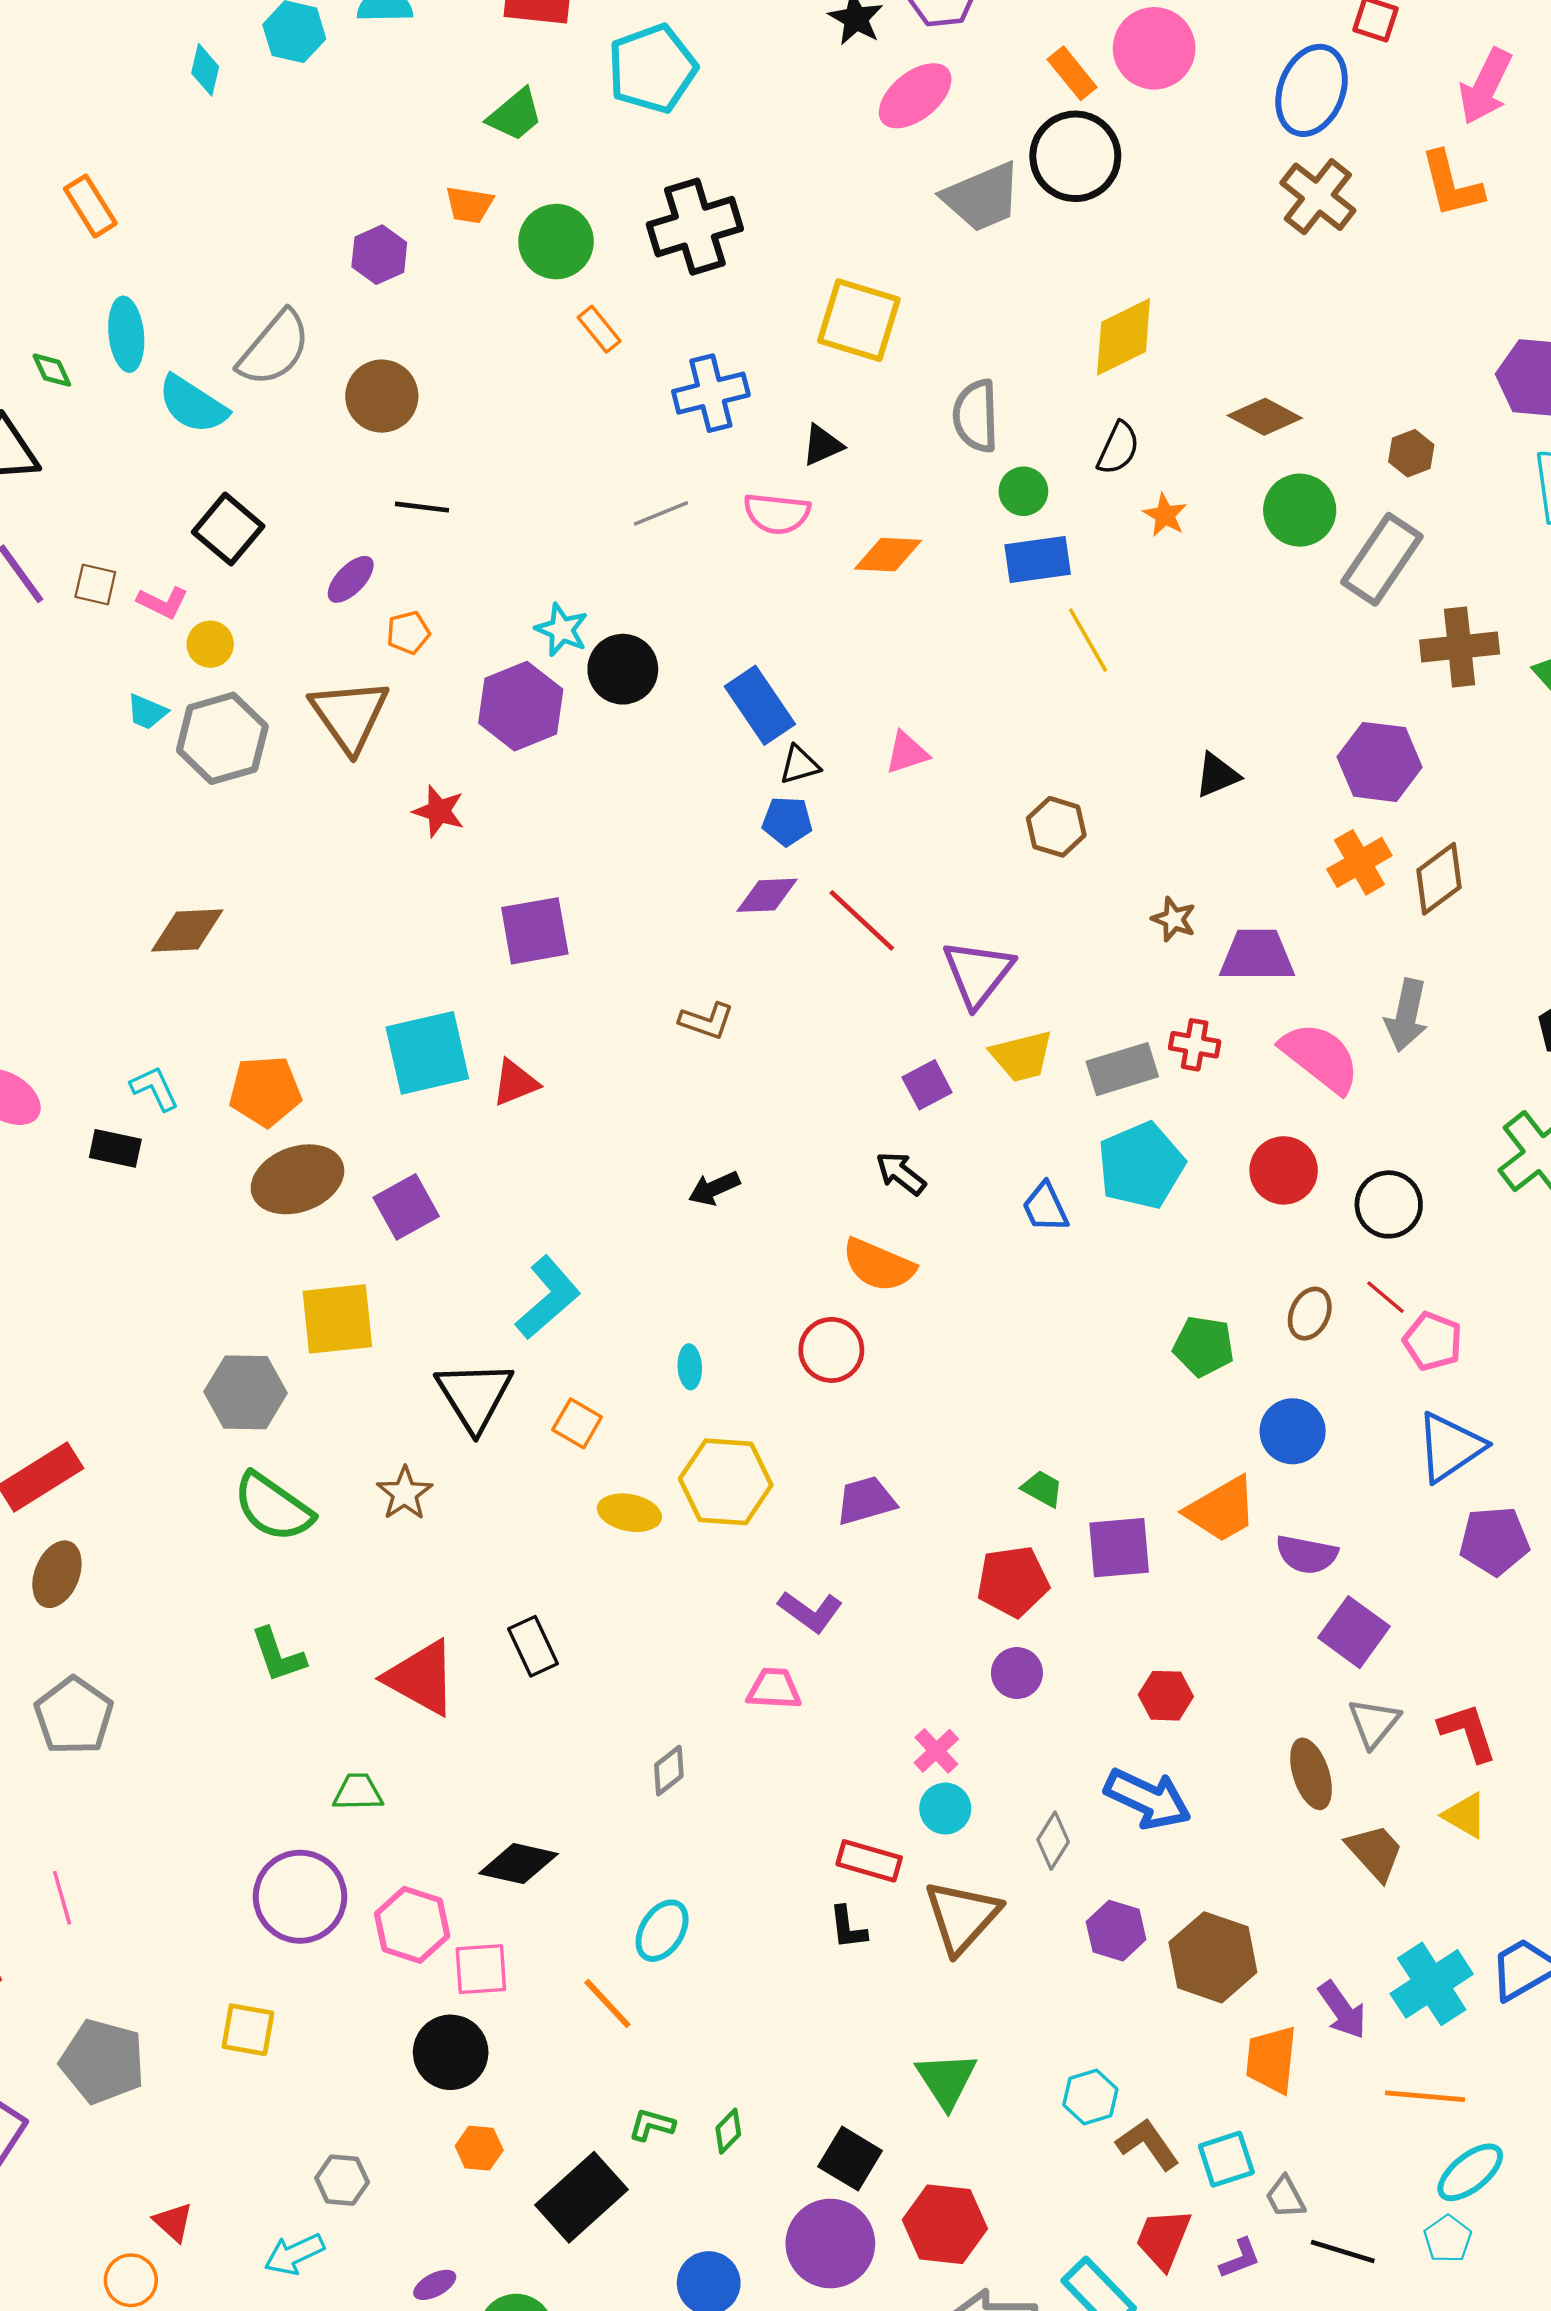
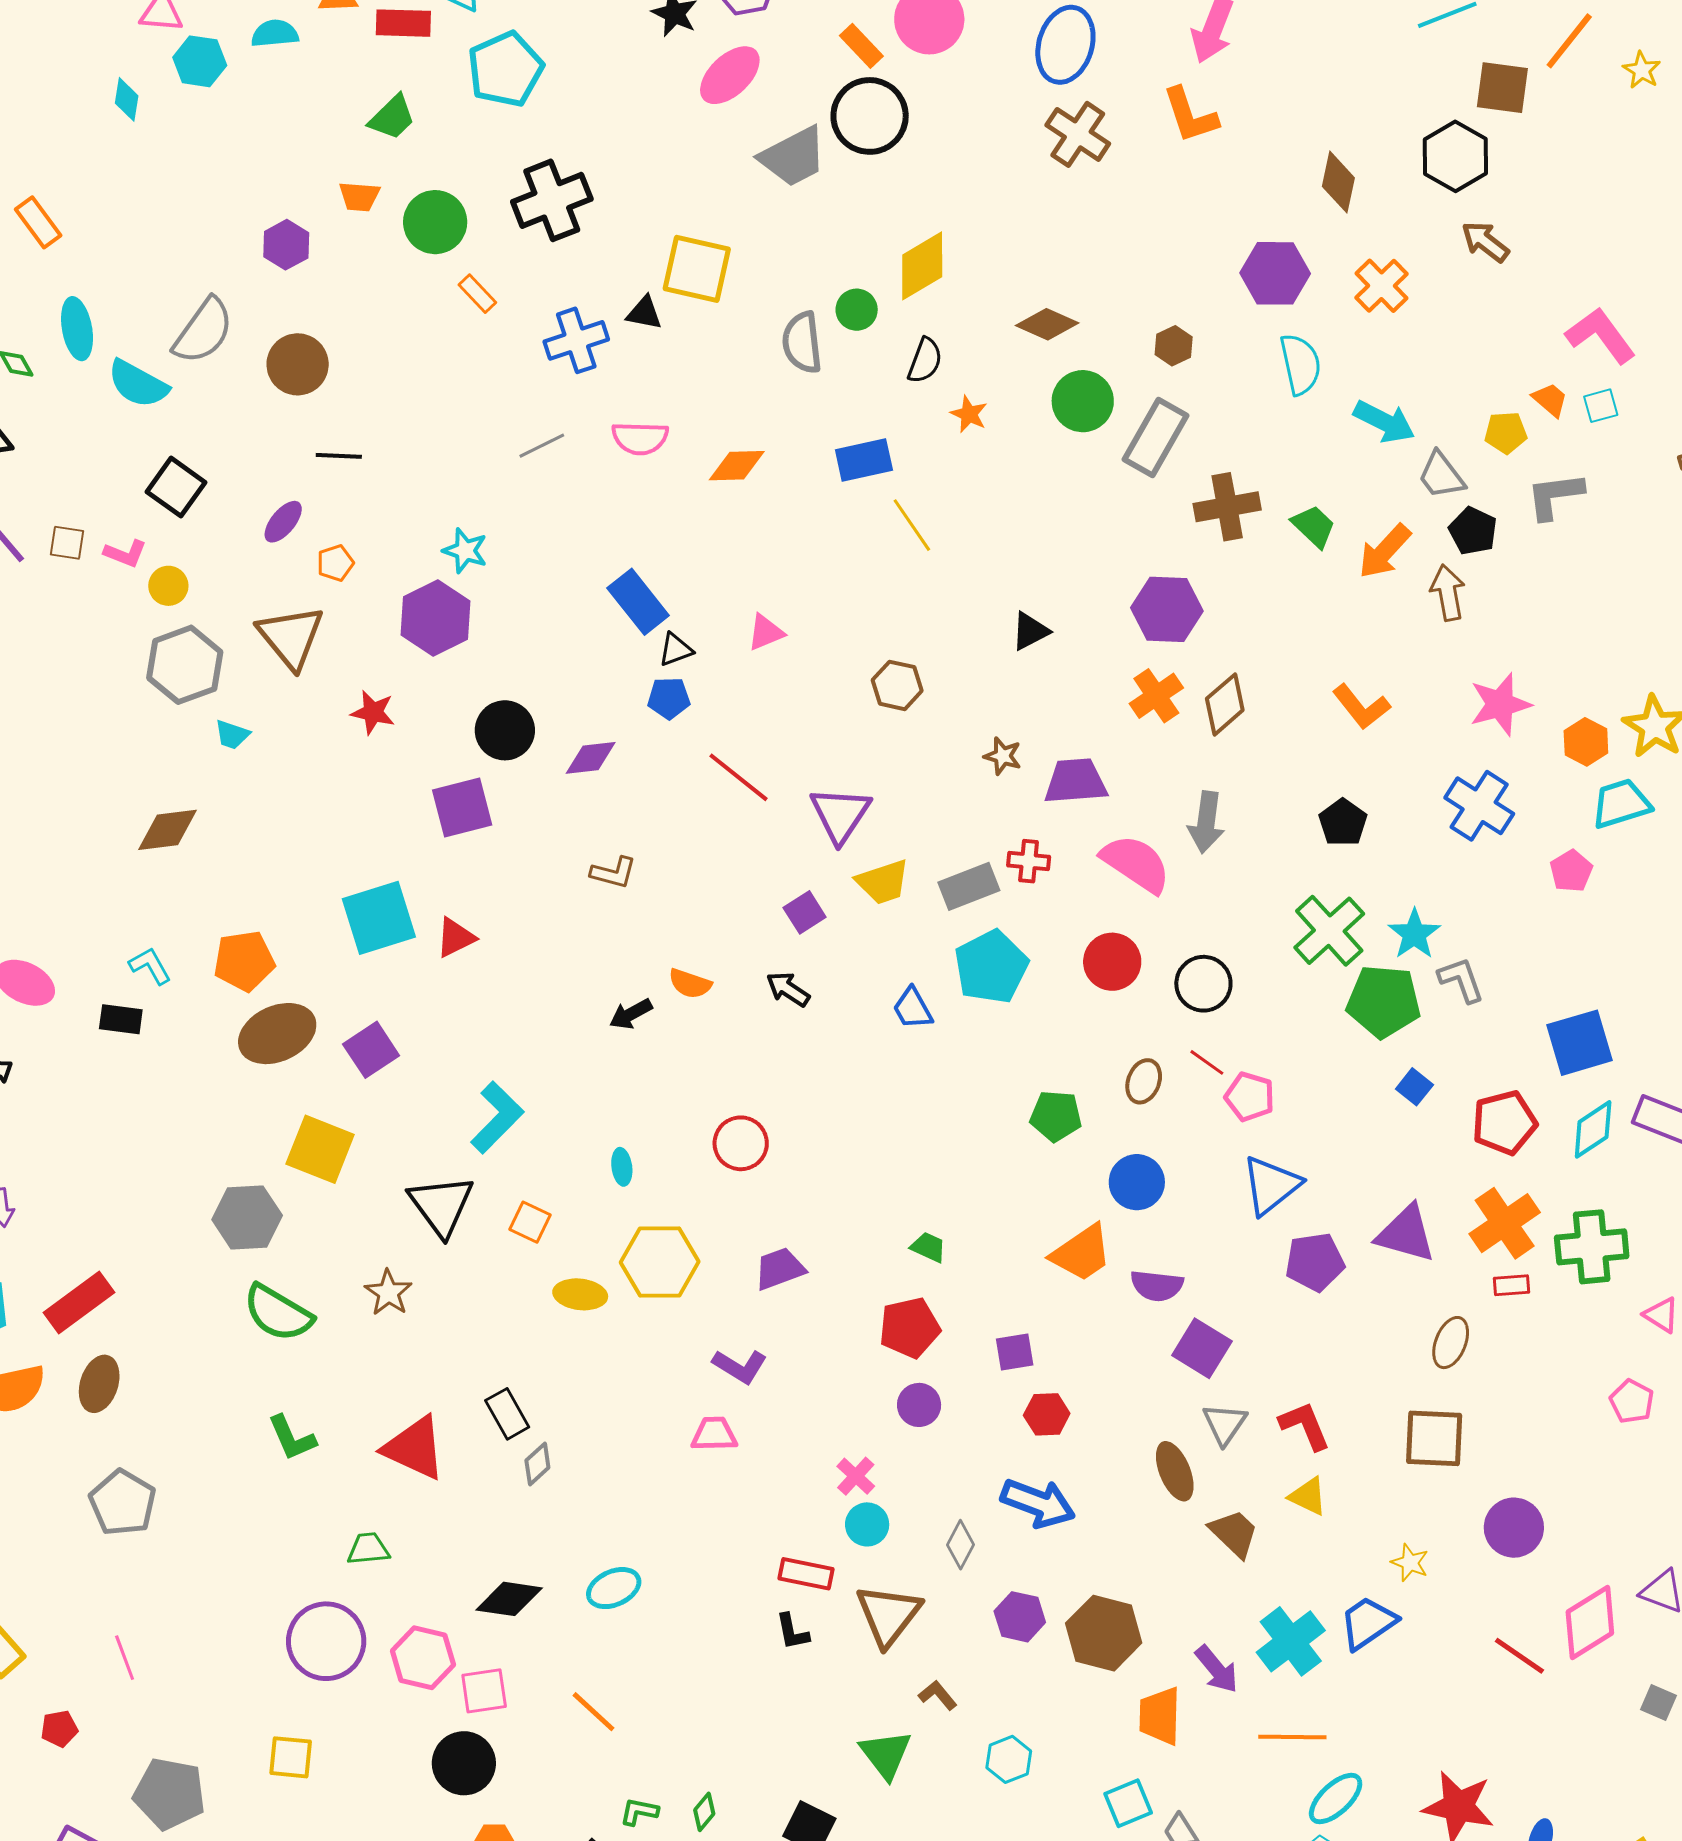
black triangle: (822, 445) -> (644, 313), moved, turned 39
green circle: (1023, 491) -> (857, 310), moved
black circle: (623, 669) -> (505, 730), moved
cyan trapezoid: (147, 712) -> (232, 735), moved
purple diamond: (767, 895) -> (591, 758), moved
orange semicircle: (879, 1265) -> (690, 984), moved, size x0.7
yellow square: (337, 1319) -> (320, 1149), turned 32
purple square: (1119, 1548) -> (1015, 1352), moved, size x0.7
gray diamond: (669, 1771) -> (537, 1464), moved
cyan ellipse: (662, 1931) -> (614, 1588), moved, turned 38
brown L-shape: (1148, 2144) -> (938, 1695), moved, size x0.7

